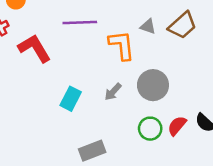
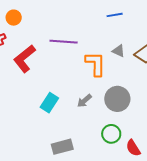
red L-shape: (34, 48) -> (24, 59), turned -104
red semicircle: (177, 126) -> (133, 148), moved, turned -78

